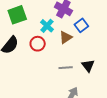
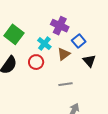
green square: (17, 15) -> (14, 34), turned -30
black triangle: (88, 66) -> (89, 61), moved

